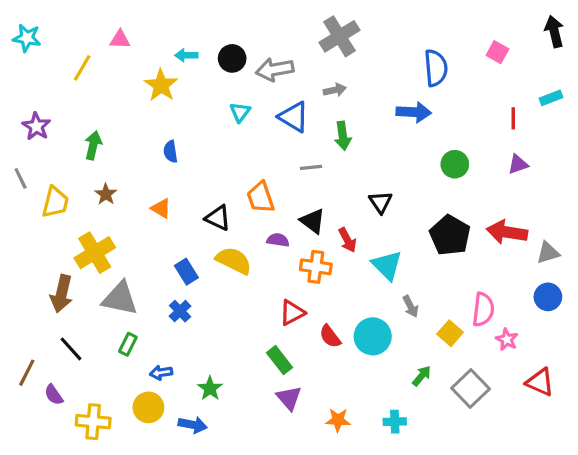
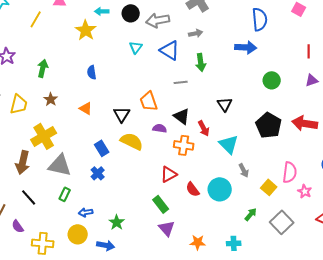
black triangle: (218, 218) -> (122, 114), turned 36

